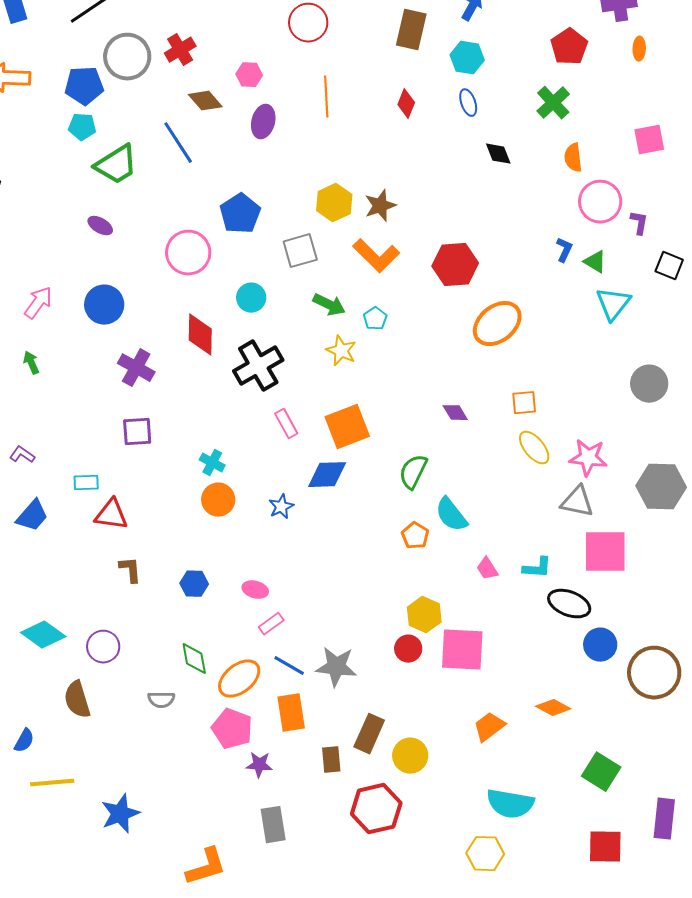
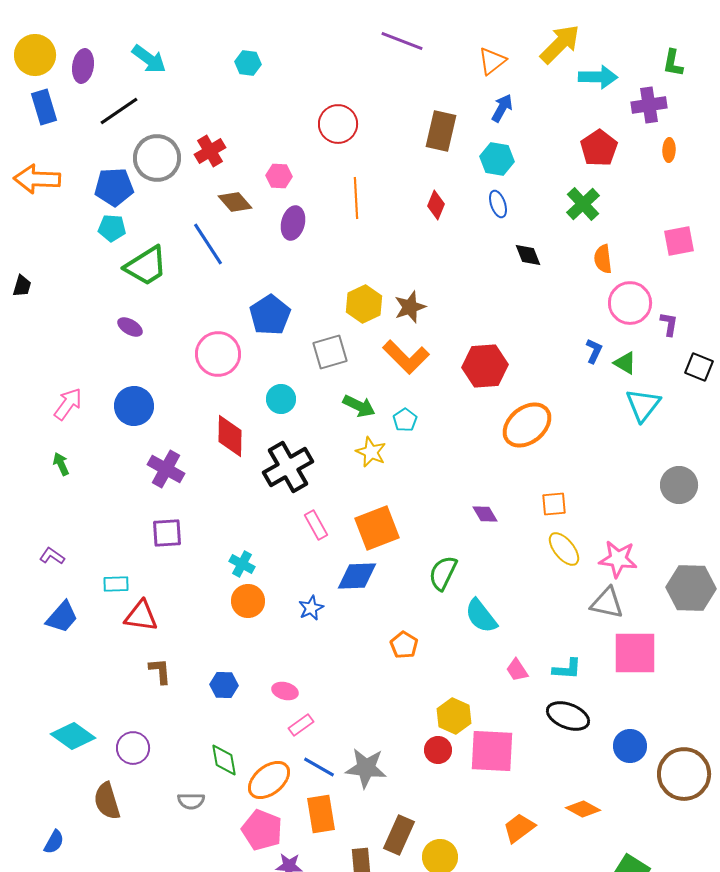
orange pentagon: (415, 536) -> (404, 645), moved
black ellipse: (569, 604) -> (568, 716), moved

